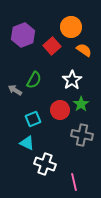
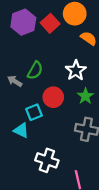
red square: (52, 46) -> (50, 23), moved
red circle: (60, 110) -> (53, 97), moved
cyan triangle: (27, 143) -> (21, 130), moved

